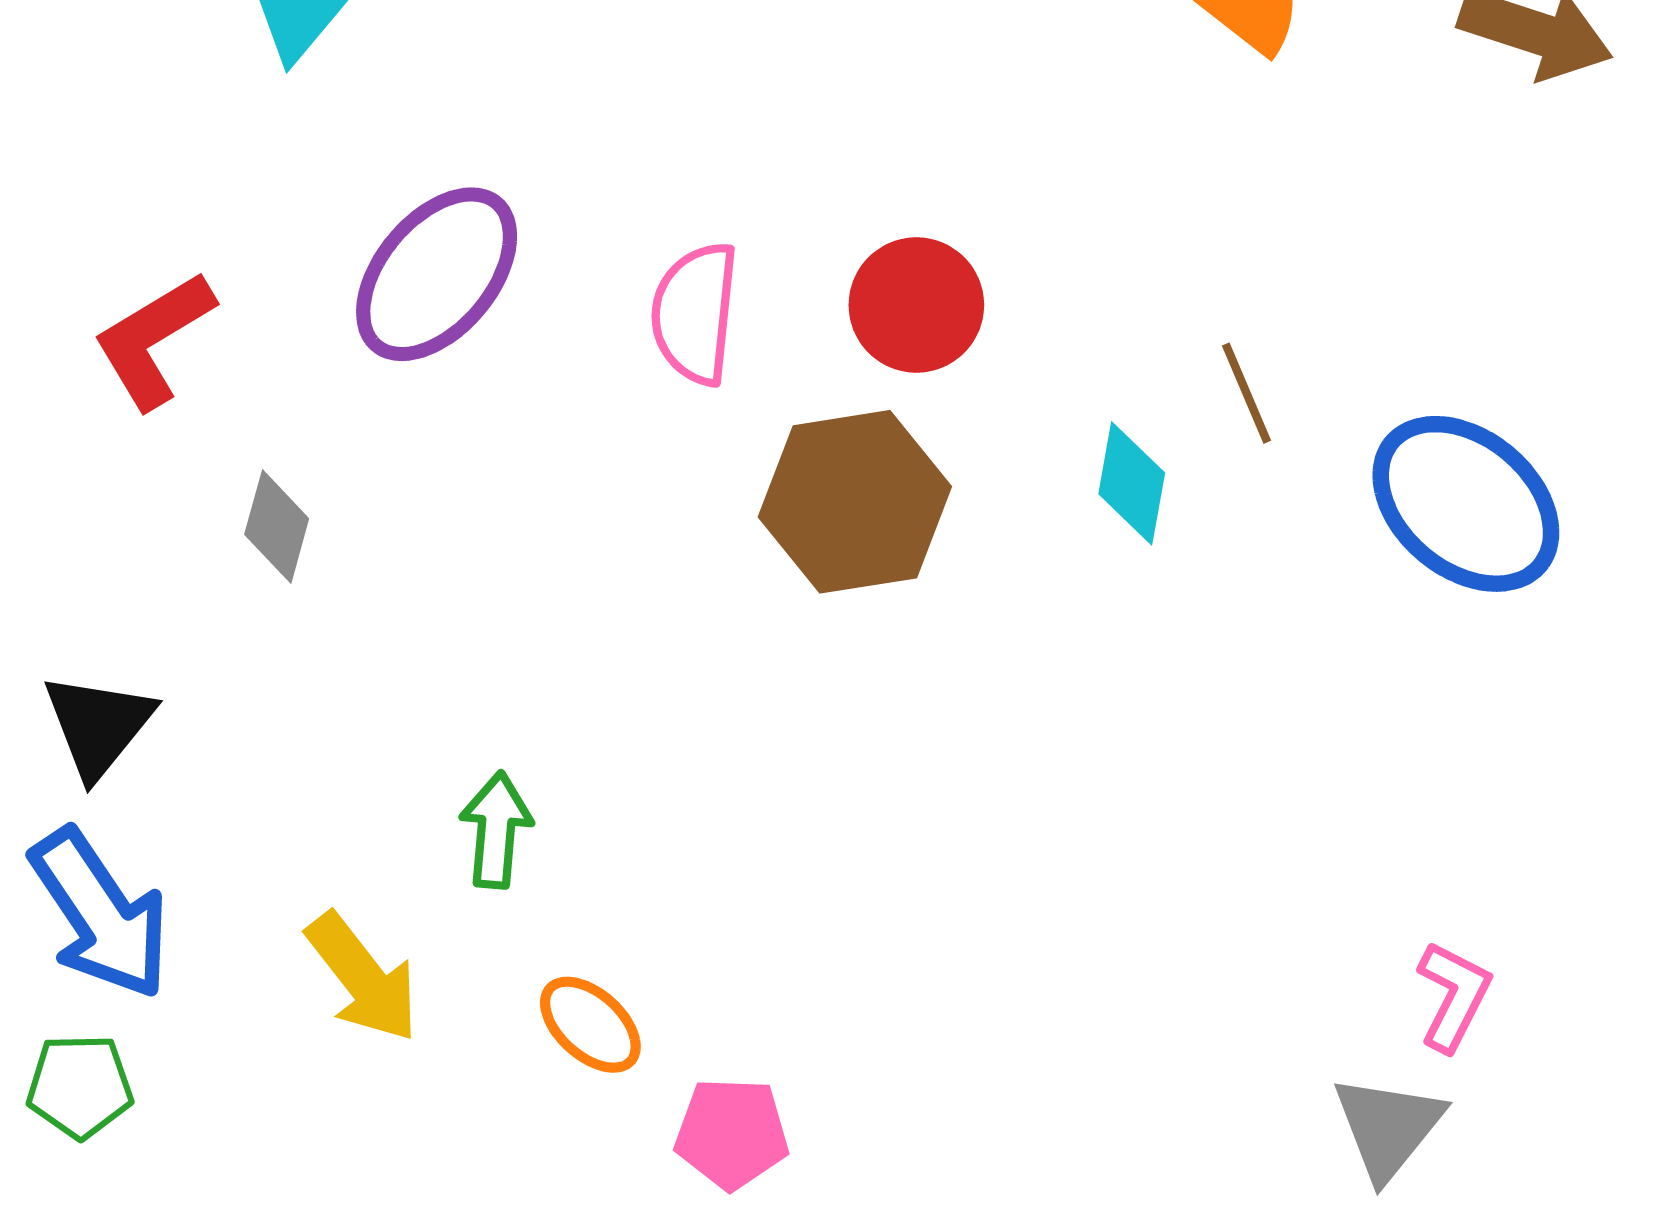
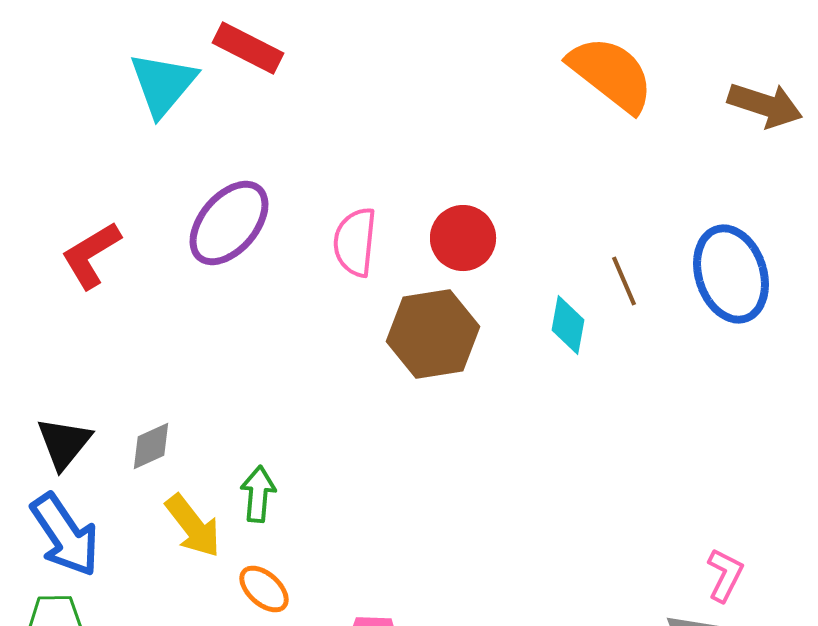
blue ellipse: (1466, 504) -> (731, 274), moved, turned 32
gray diamond: (277, 526) -> (151, 446), moved, turned 50
yellow arrow: (363, 978) -> (193, 526), moved
orange ellipse: (590, 1025) -> (264, 589), moved

